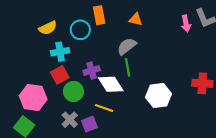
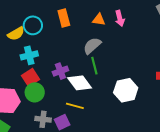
pink arrow: (186, 23) -> (120, 18), moved
cyan circle: (80, 30) -> (33, 25), moved
green circle: (73, 91) -> (35, 92), moved
gray cross: (70, 120) -> (43, 119), turned -35

